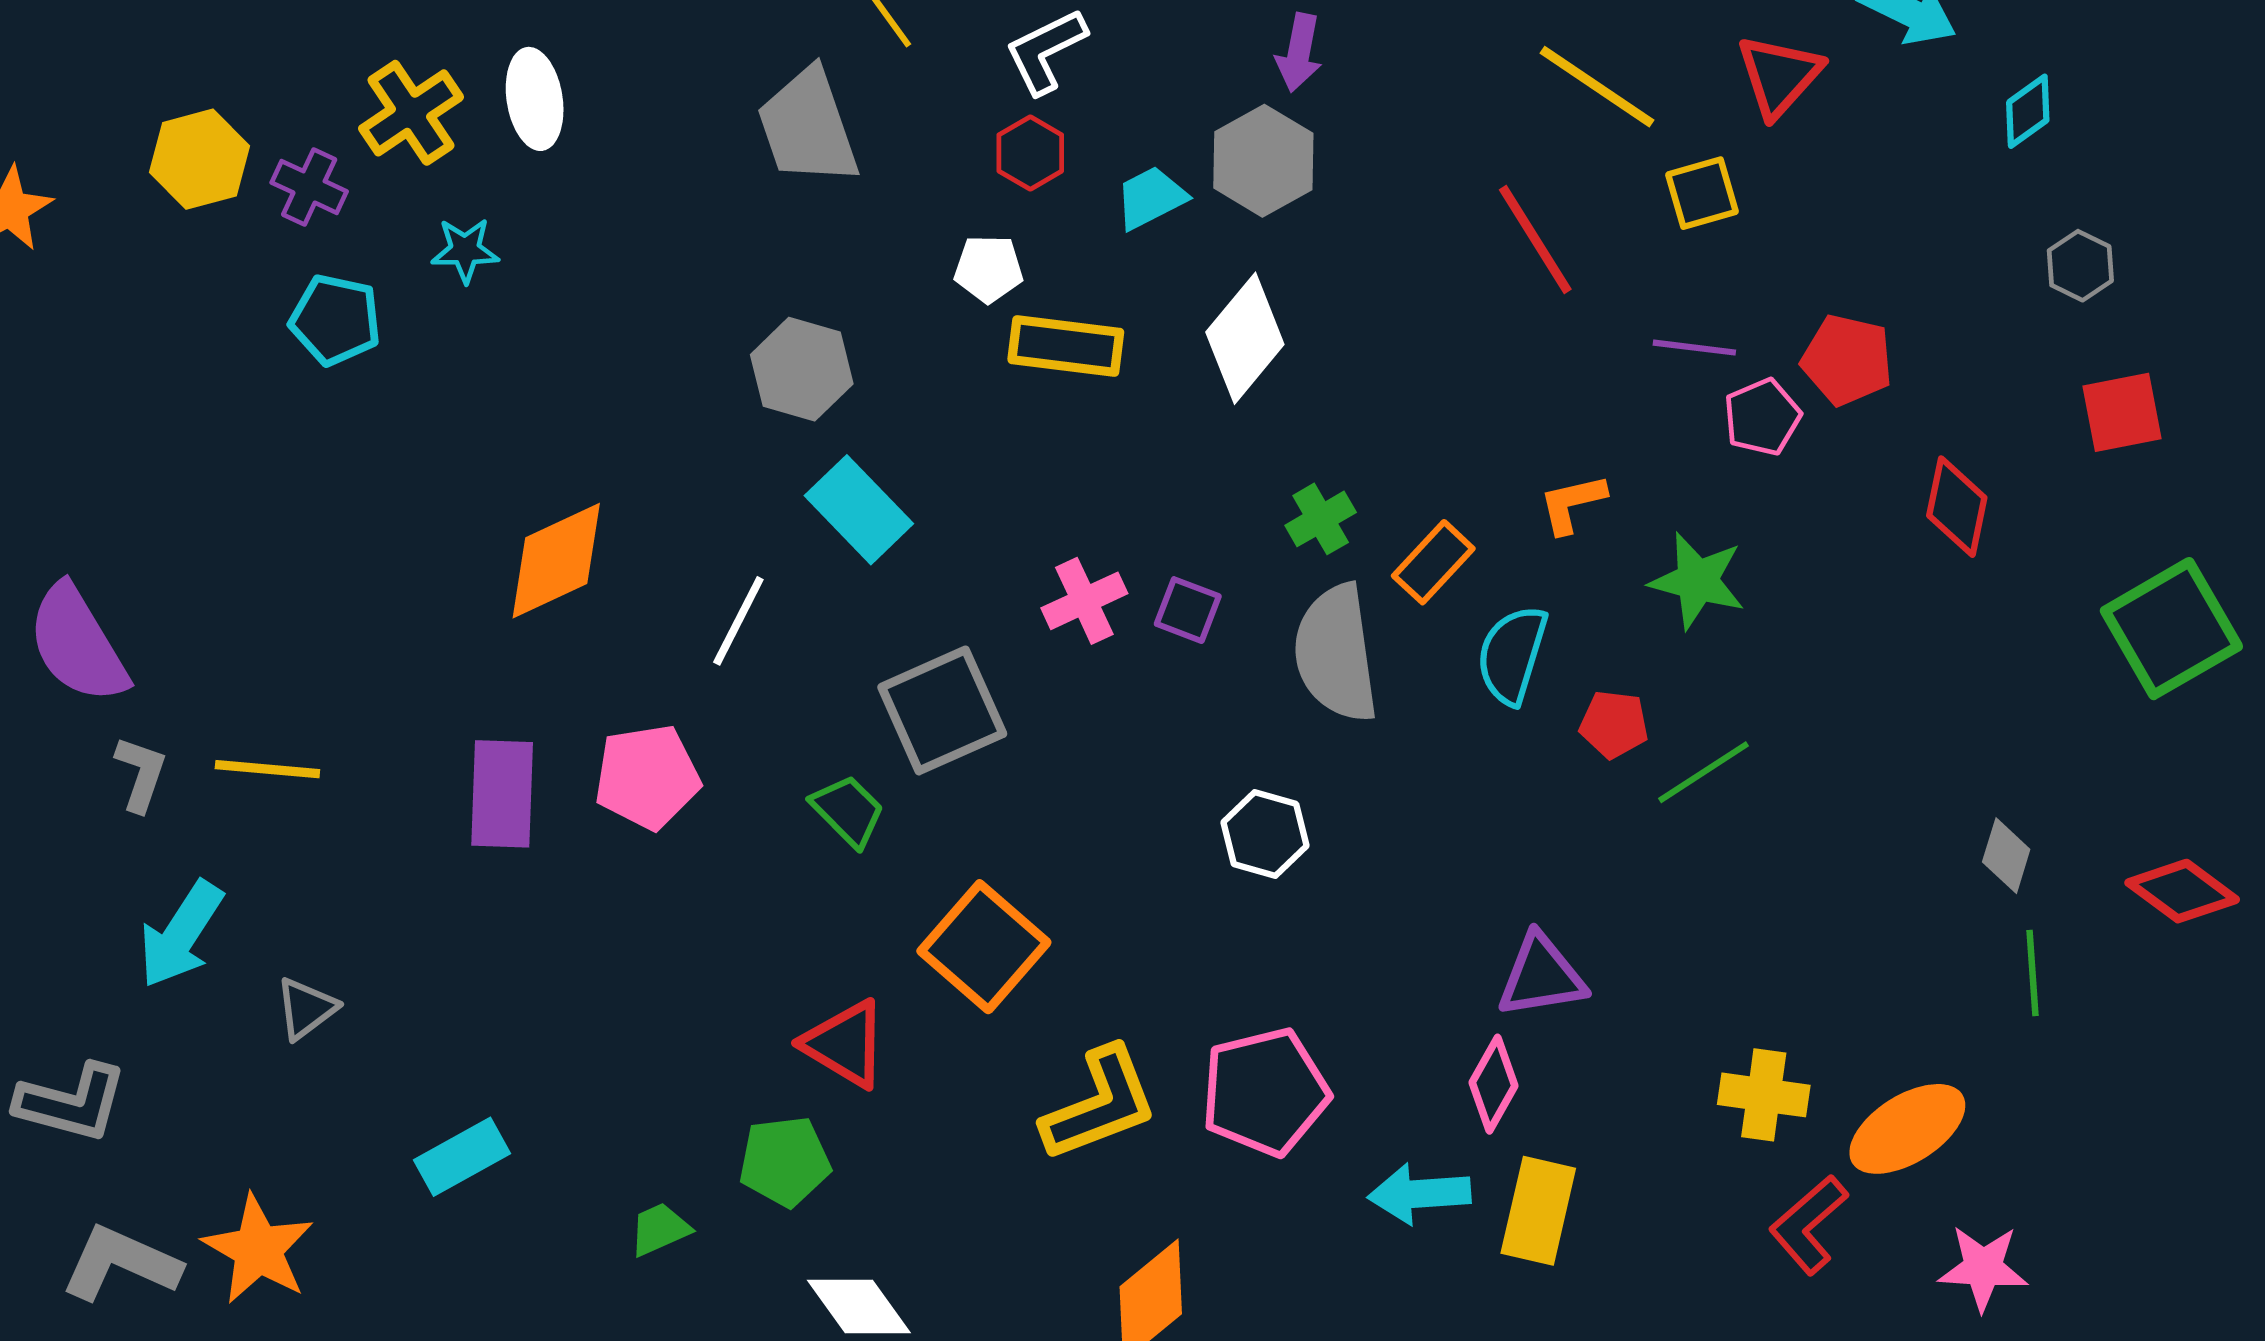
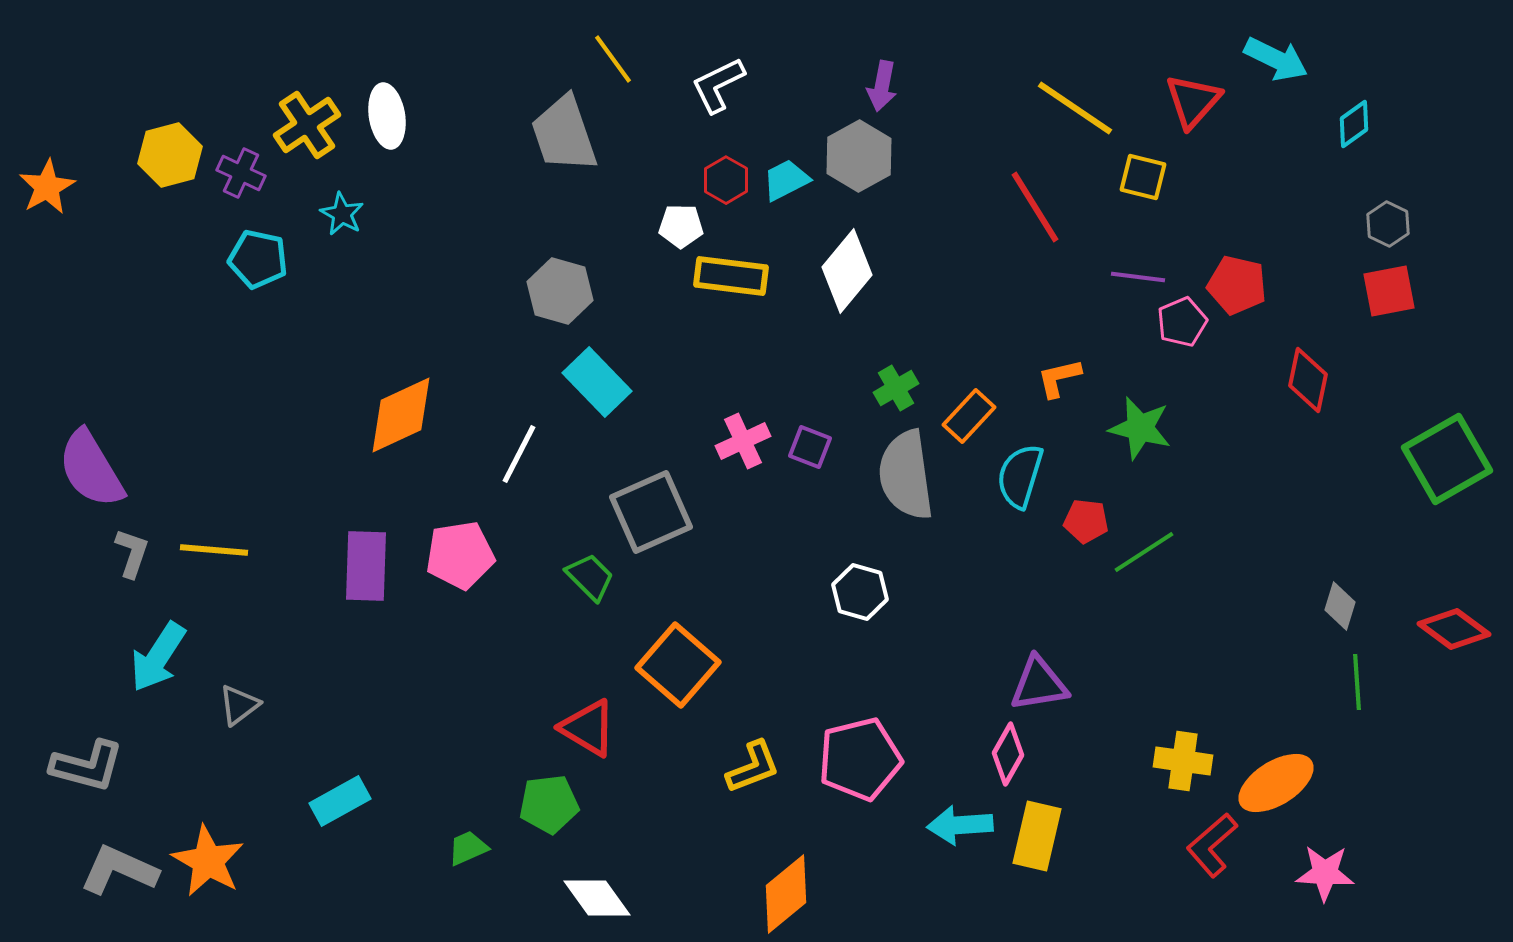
red hexagon: (1030, 153) -> (726, 180), moved
yellow square: (1702, 193) -> (1143, 177), turned 30
cyan star: (465, 250) -> (342, 214), turned 30
red square: (2122, 412) -> (1389, 291), moved
yellow L-shape: (1100, 1104) -> (753, 767), size x0.7

